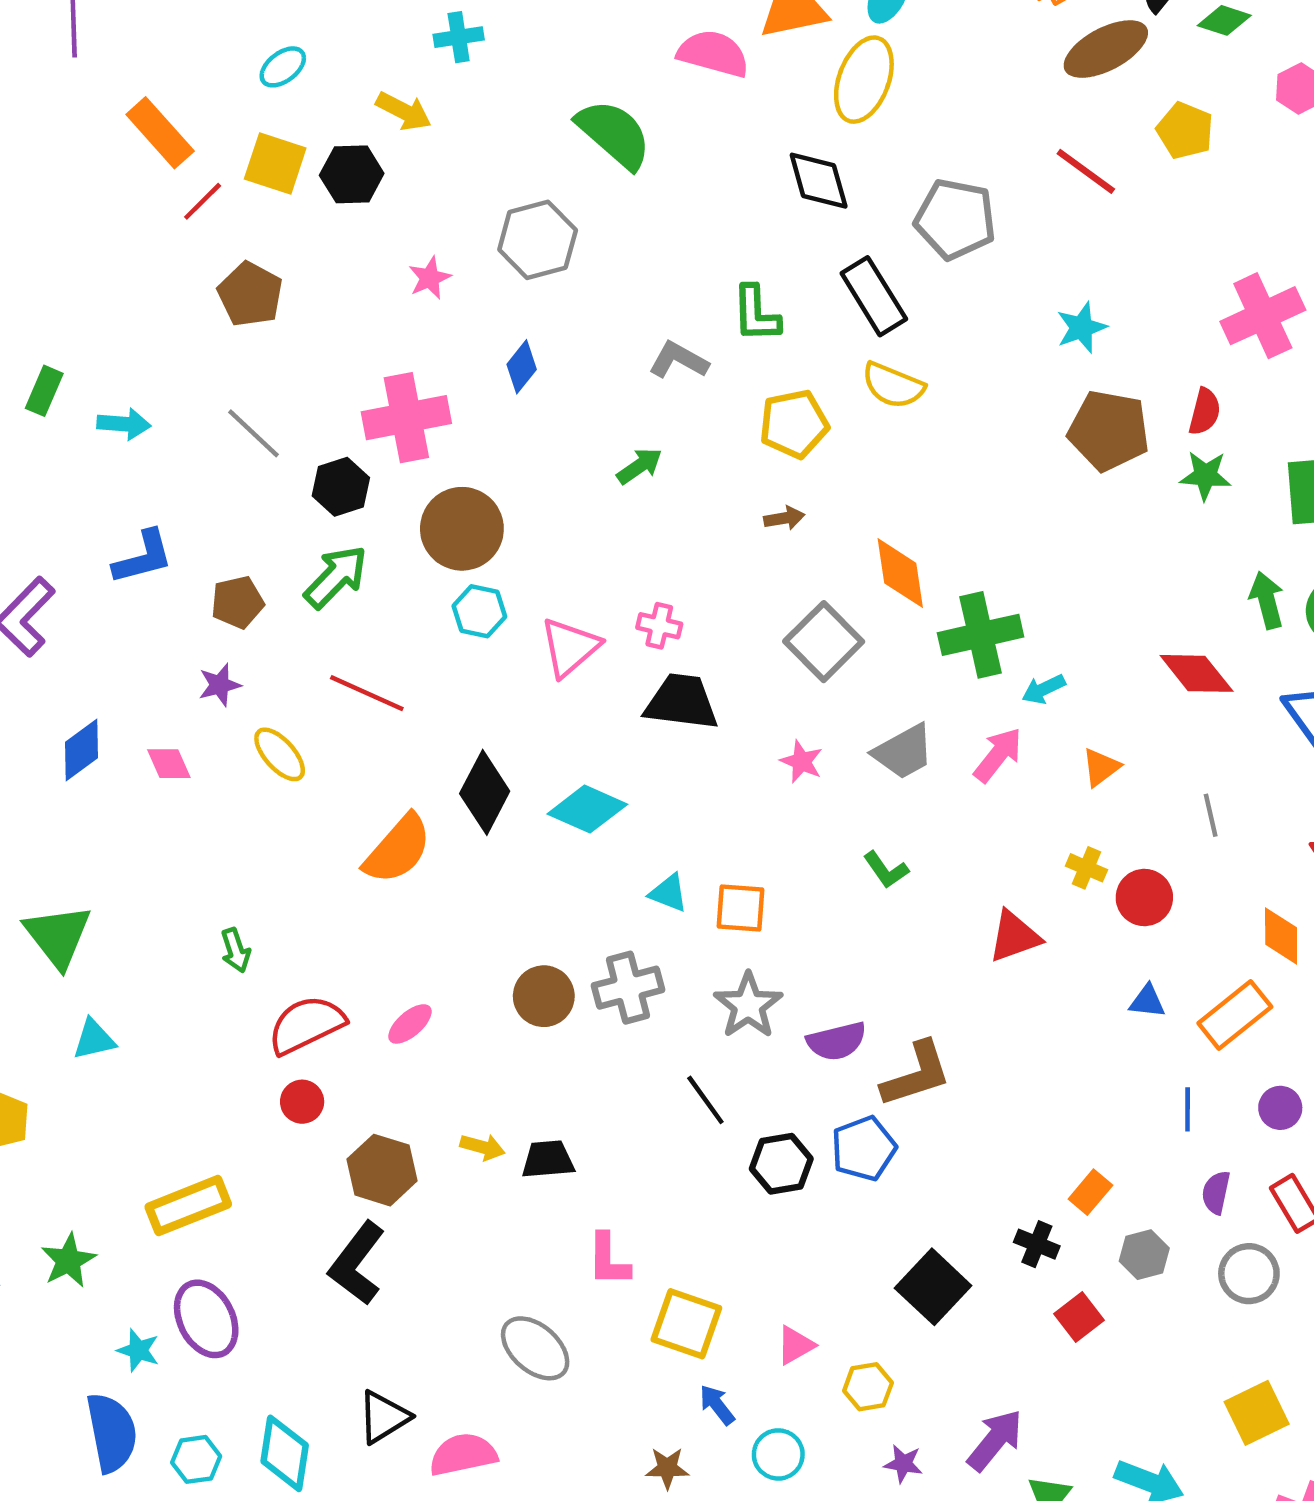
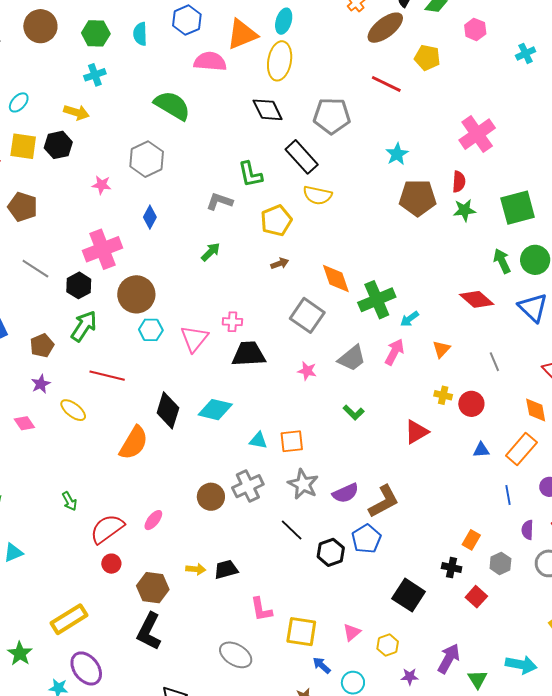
pink star: (430, 278) -> (102, 185), turned -30

